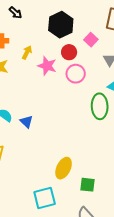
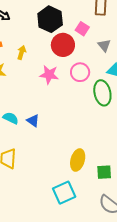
red circle: (69, 52) -> (63, 45), size x1.5
pink star: (47, 66) -> (49, 75), moved
pink circle: (76, 74) -> (80, 72), moved

